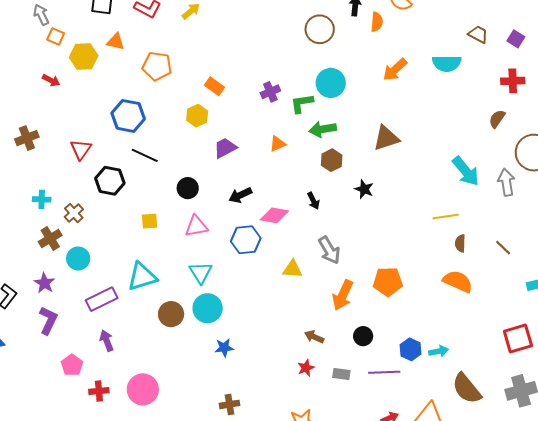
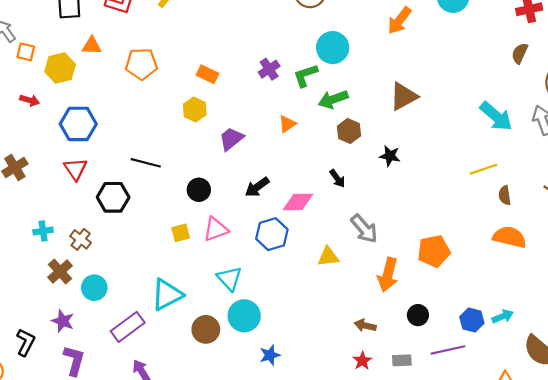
blue hexagon: (128, 116) -> (78, 124), moved
yellow square: (150, 221) -> (181, 233), moved

